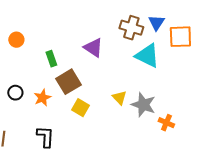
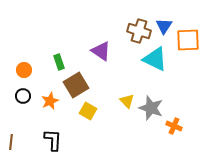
orange circle: (16, 40) -> (24, 70), moved

